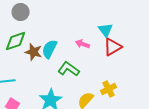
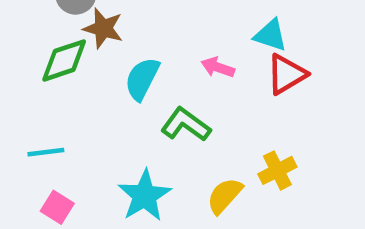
cyan triangle: (106, 30) -> (271, 35), turned -35
brown star: (34, 52) -> (103, 28), moved

